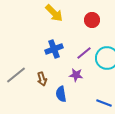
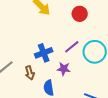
blue cross: (54, 49) -> (44, 53), moved

